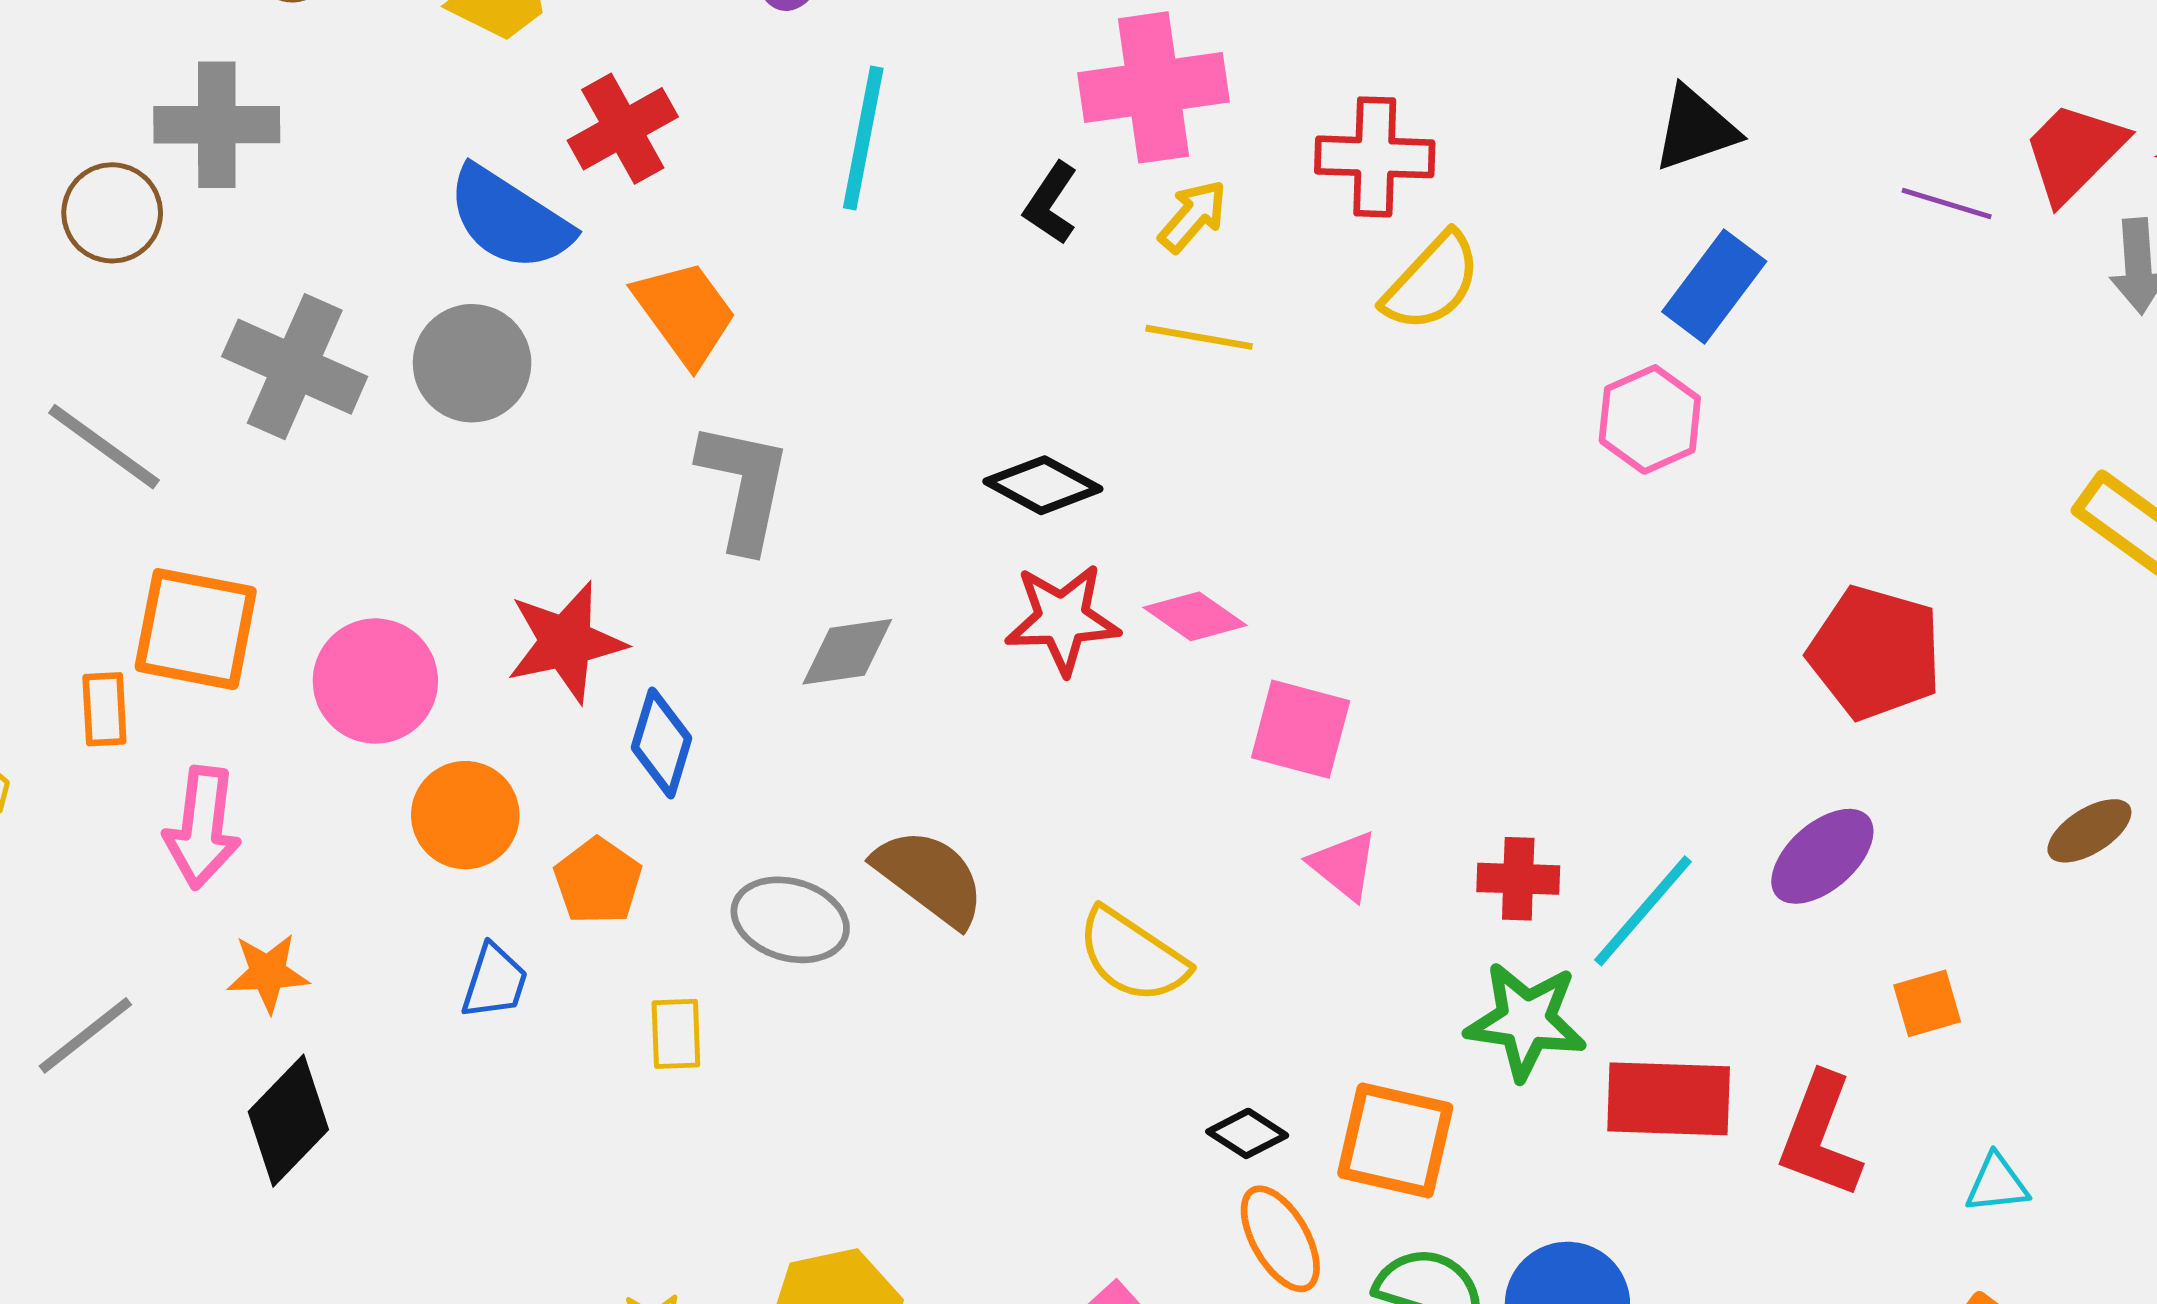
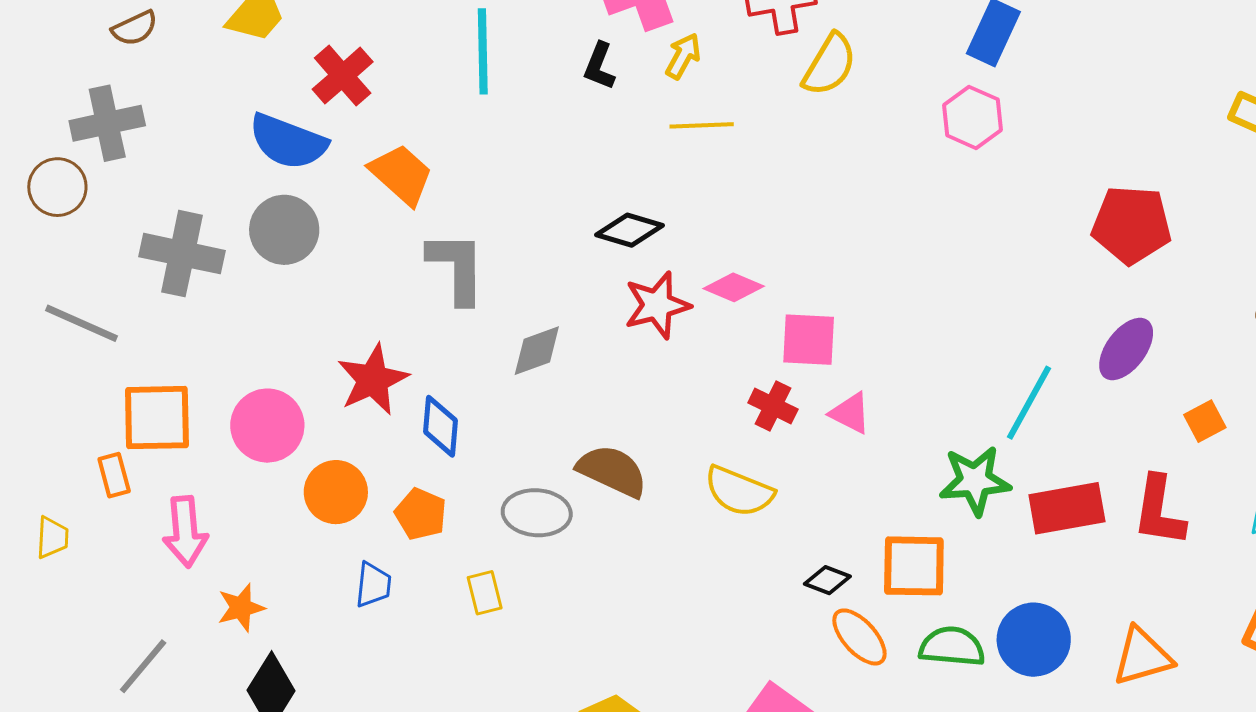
red cross: (1518, 879) -> (773, 406), moved, turned 36

